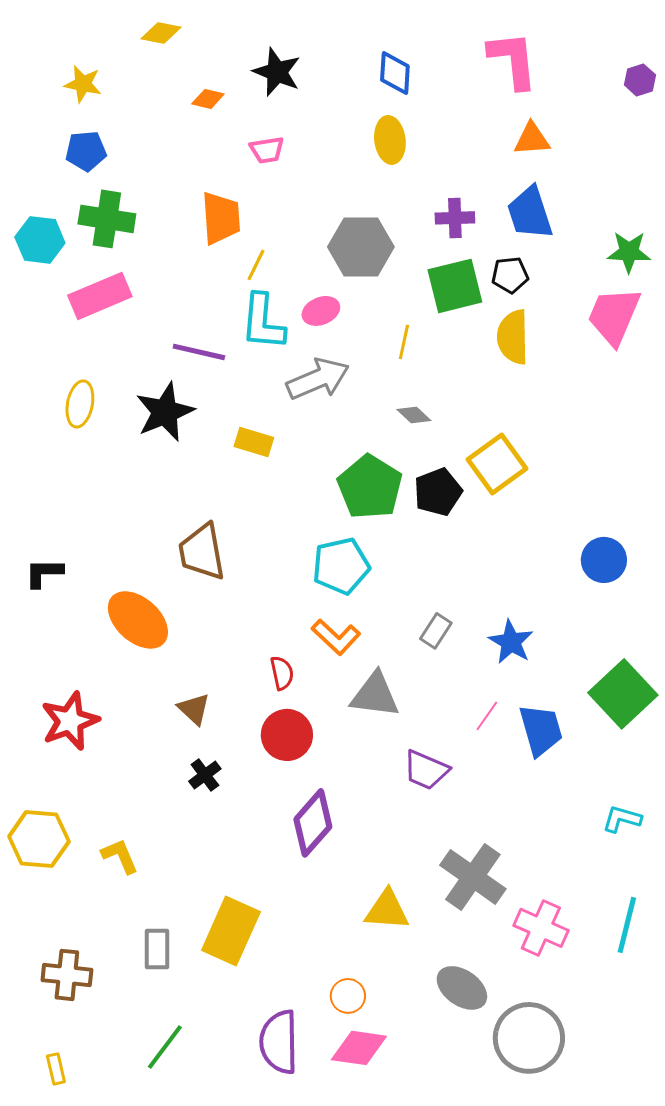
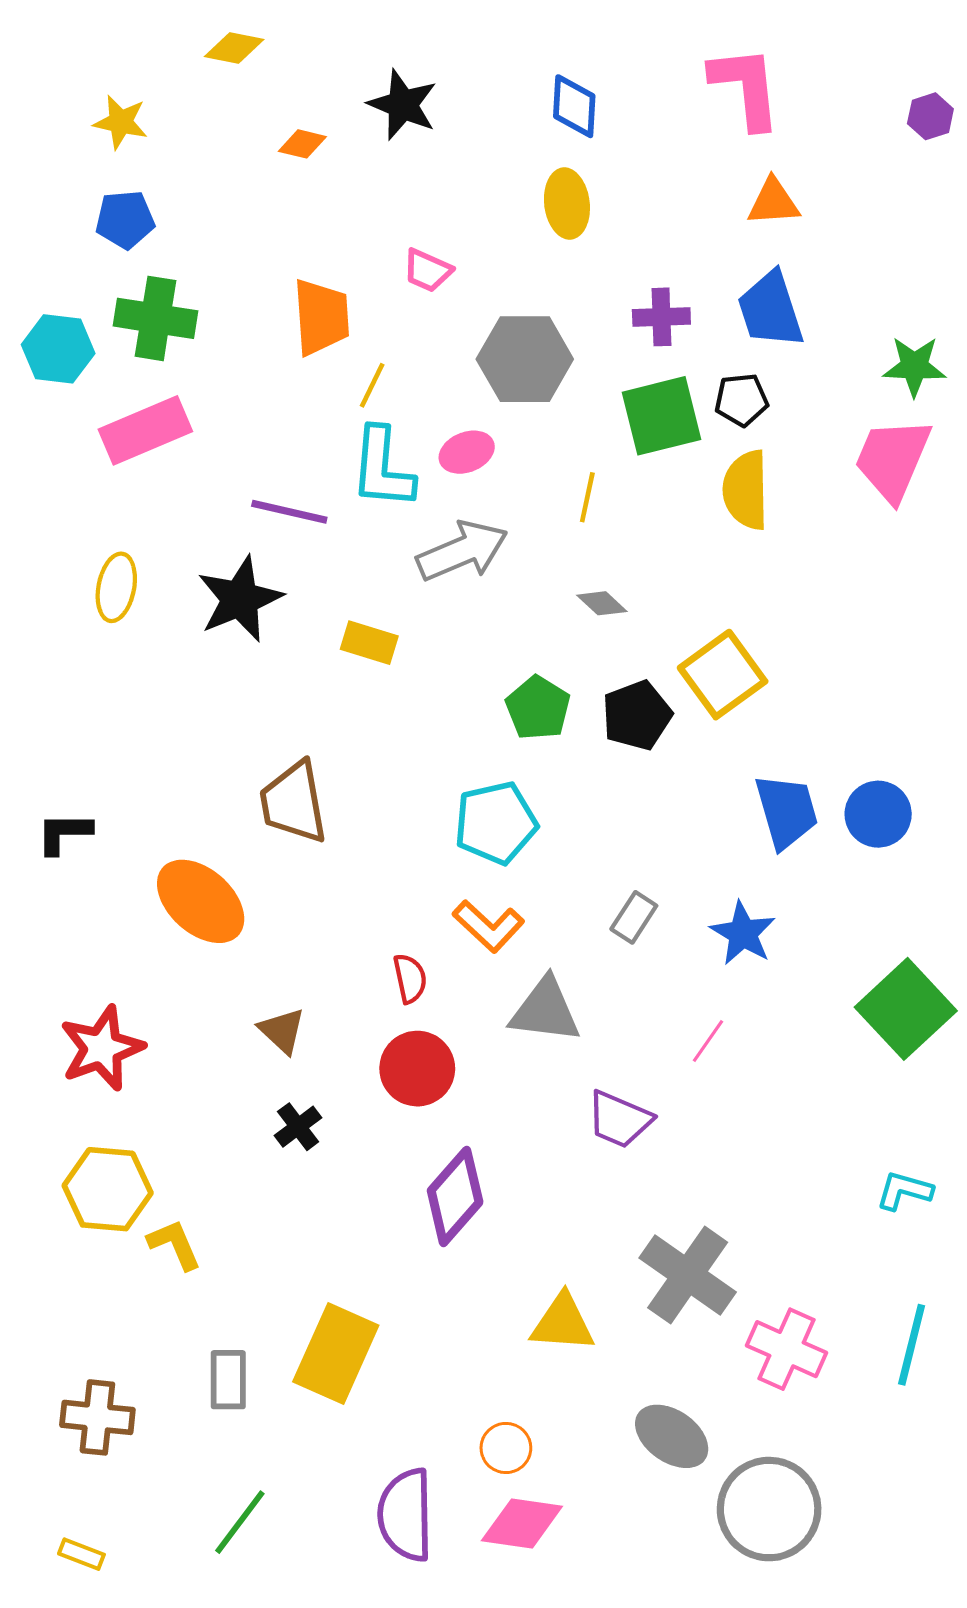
pink trapezoid: (267, 150) -> (427, 270), moved, turned 33
green pentagon: (370, 487) -> (538, 708), size x0.7
blue trapezoid: (541, 730) -> (787, 811), moved
yellow hexagon: (39, 839) -> (108, 1189), moved
yellow rectangle: (56, 1069) -> (81, 1554), turned -56

